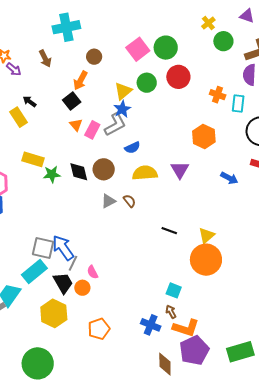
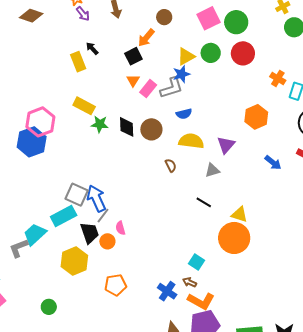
gray triangle: (108, 201) -> (212, 170), moved
yellow triangle: (207, 235) -> (239, 214), turned 48
brown arrow: (171, 312) -> (190, 282), turned -48
green circle: (38, 363) -> (49, 307), size x0.5

